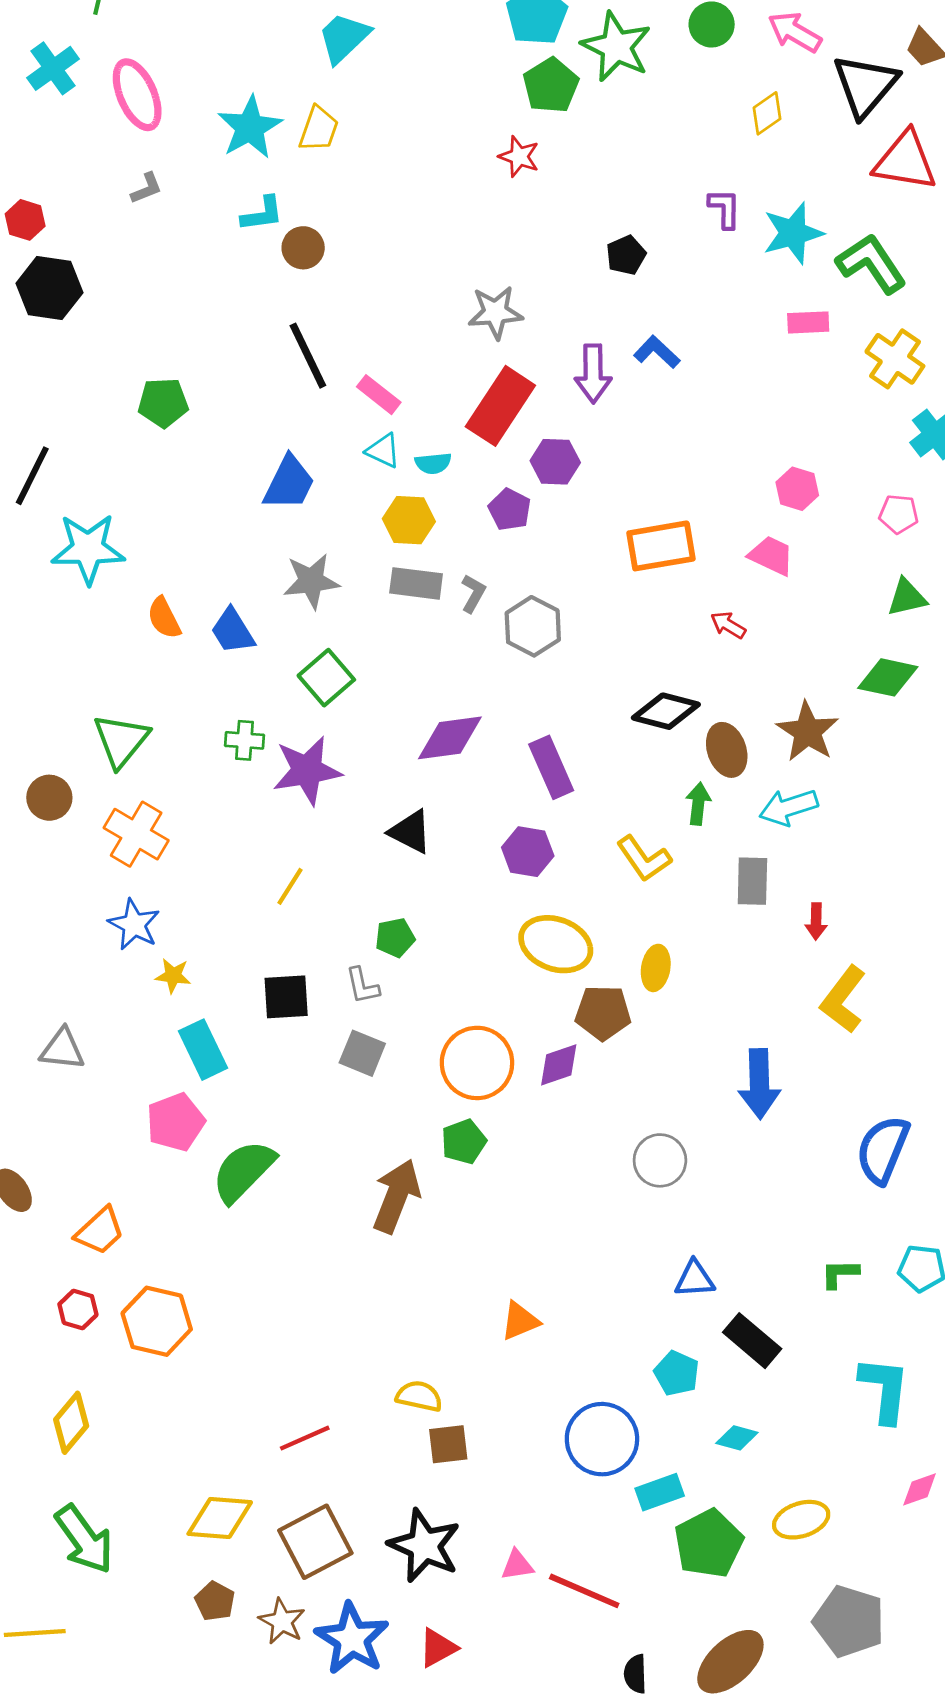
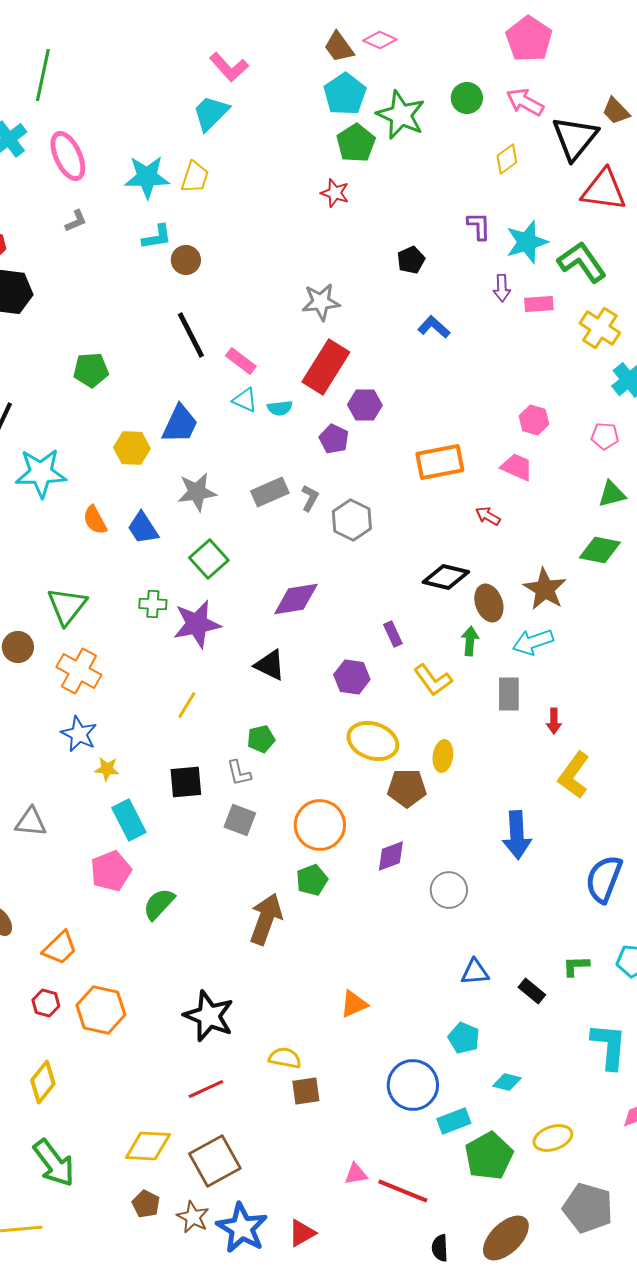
cyan star: (250, 127) -> (147, 177), turned 30
purple arrow: (593, 374) -> (502, 288), moved, size x0.7
yellow hexagon: (409, 520) -> (132, 448), moved
gray rectangle: (416, 583) -> (270, 492), turned -30
purple rectangle: (551, 767) -> (393, 634), moved, size x0.6
purple diamond: (559, 1065) -> (391, 856), moved
green semicircle: (243, 1171) -> (159, 904), size x0.7
black rectangle: (752, 1341) -> (532, 991), moved, size x0.7
black star: (424, 1546) -> (209, 1016), moved

